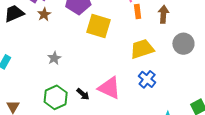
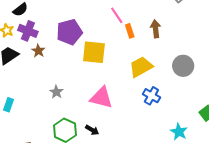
gray circle: (183, 44) -> (183, 66), moved
pink triangle: (109, 88) -> (101, 98), moved
black arrow: (83, 94) -> (92, 130), moved

